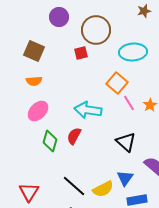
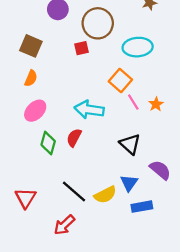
orange semicircle: (34, 81) -> (31, 78), turned -63

